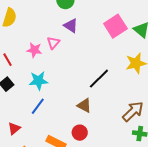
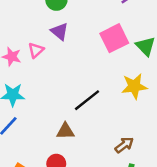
brown triangle: (84, 105) -> (65, 131), turned -35
brown arrow: (133, 111) -> (124, 145), size x0.7

